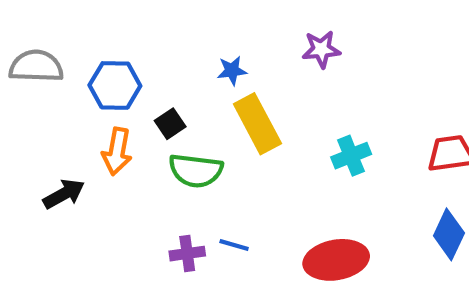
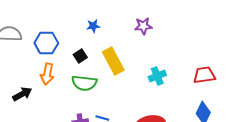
blue star: (232, 71) -> (93, 26), moved
black square: (170, 124) -> (80, 56), moved

